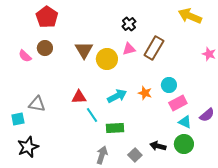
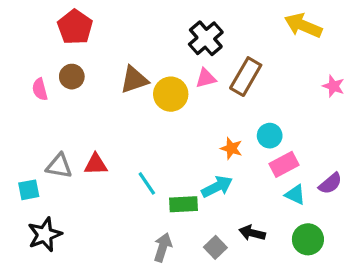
black cross: (129, 24) -> (206, 38), size x1.5
brown triangle: (84, 50) -> (134, 80), turned 42
pink semicircle: (25, 56) -> (40, 89), turned 32
cyan arrow: (117, 96) -> (217, 187), moved
red triangle: (79, 97) -> (96, 164), moved
green circle: (184, 144) -> (308, 239), moved

